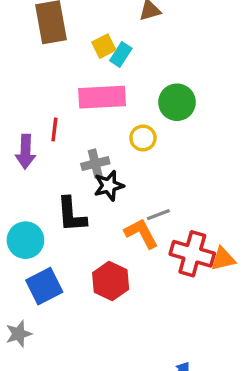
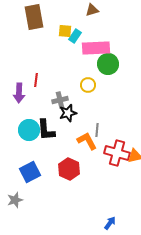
yellow square: (104, 46) -> (65, 31), turned 32
pink rectangle: (102, 97) -> (96, 48), moved
gray line: (158, 215) -> (97, 130), turned -64
cyan circle: (25, 240) -> (29, 130), moved

